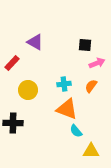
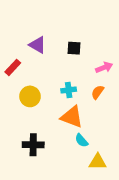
black square: (85, 45) -> (74, 48), moved
black cross: (13, 123) -> (33, 145), moved

